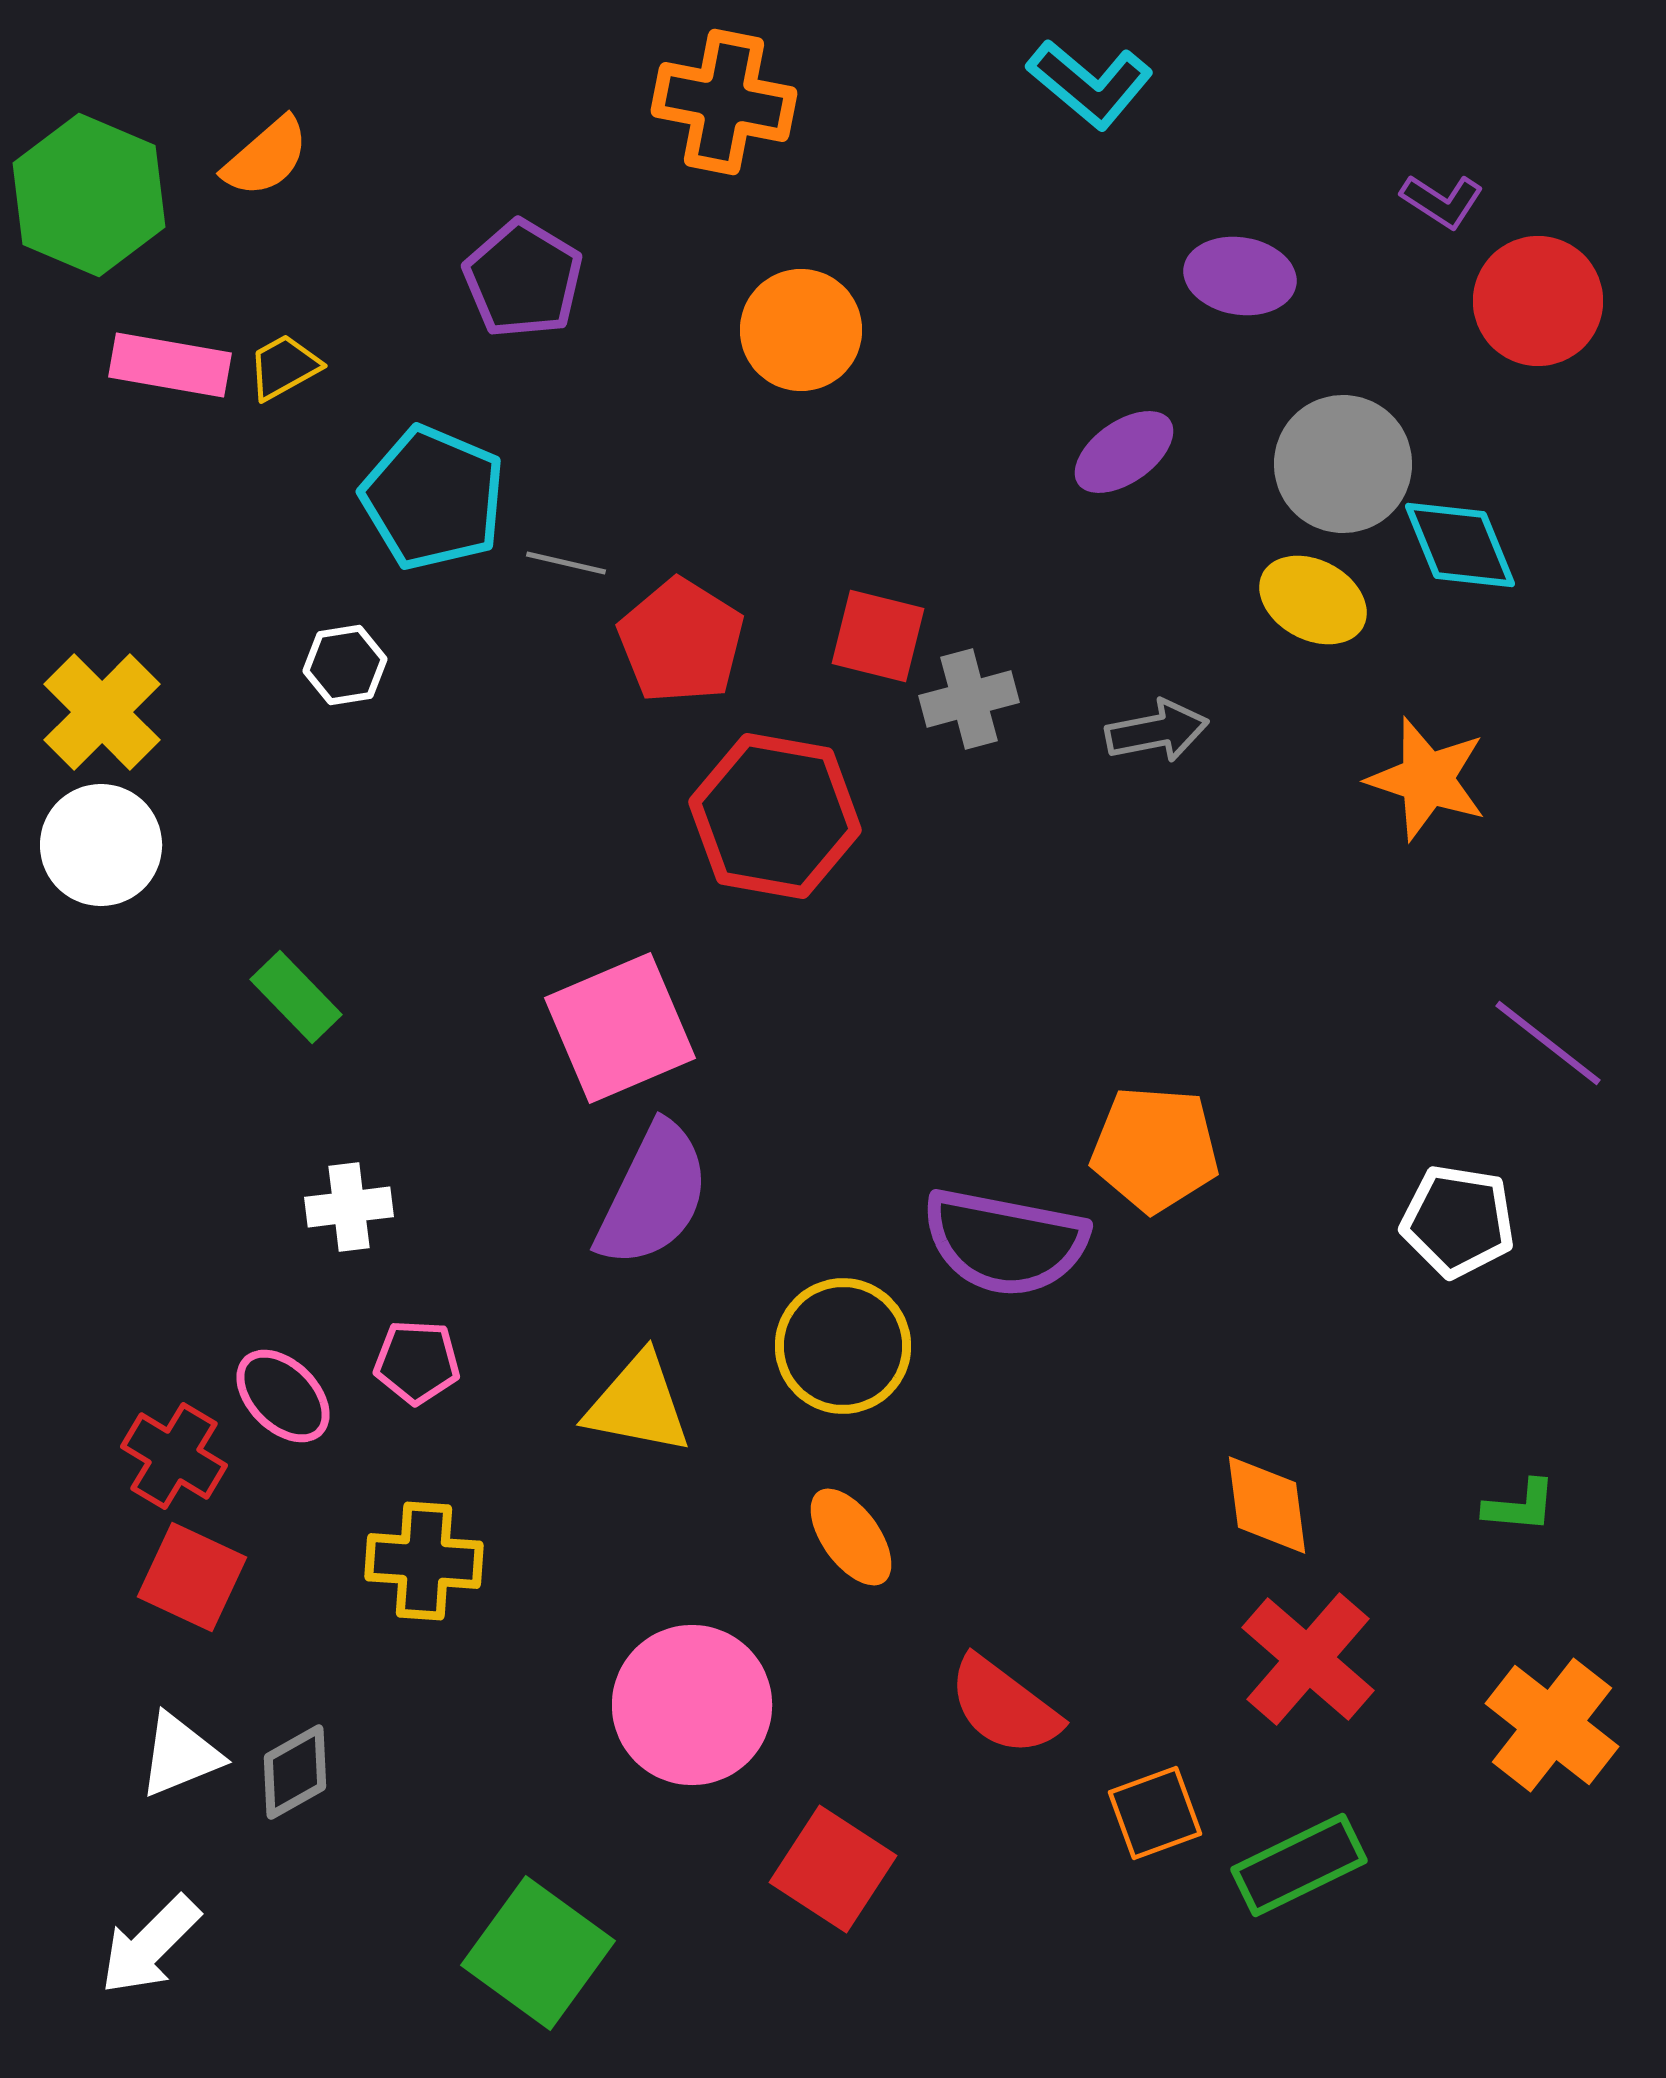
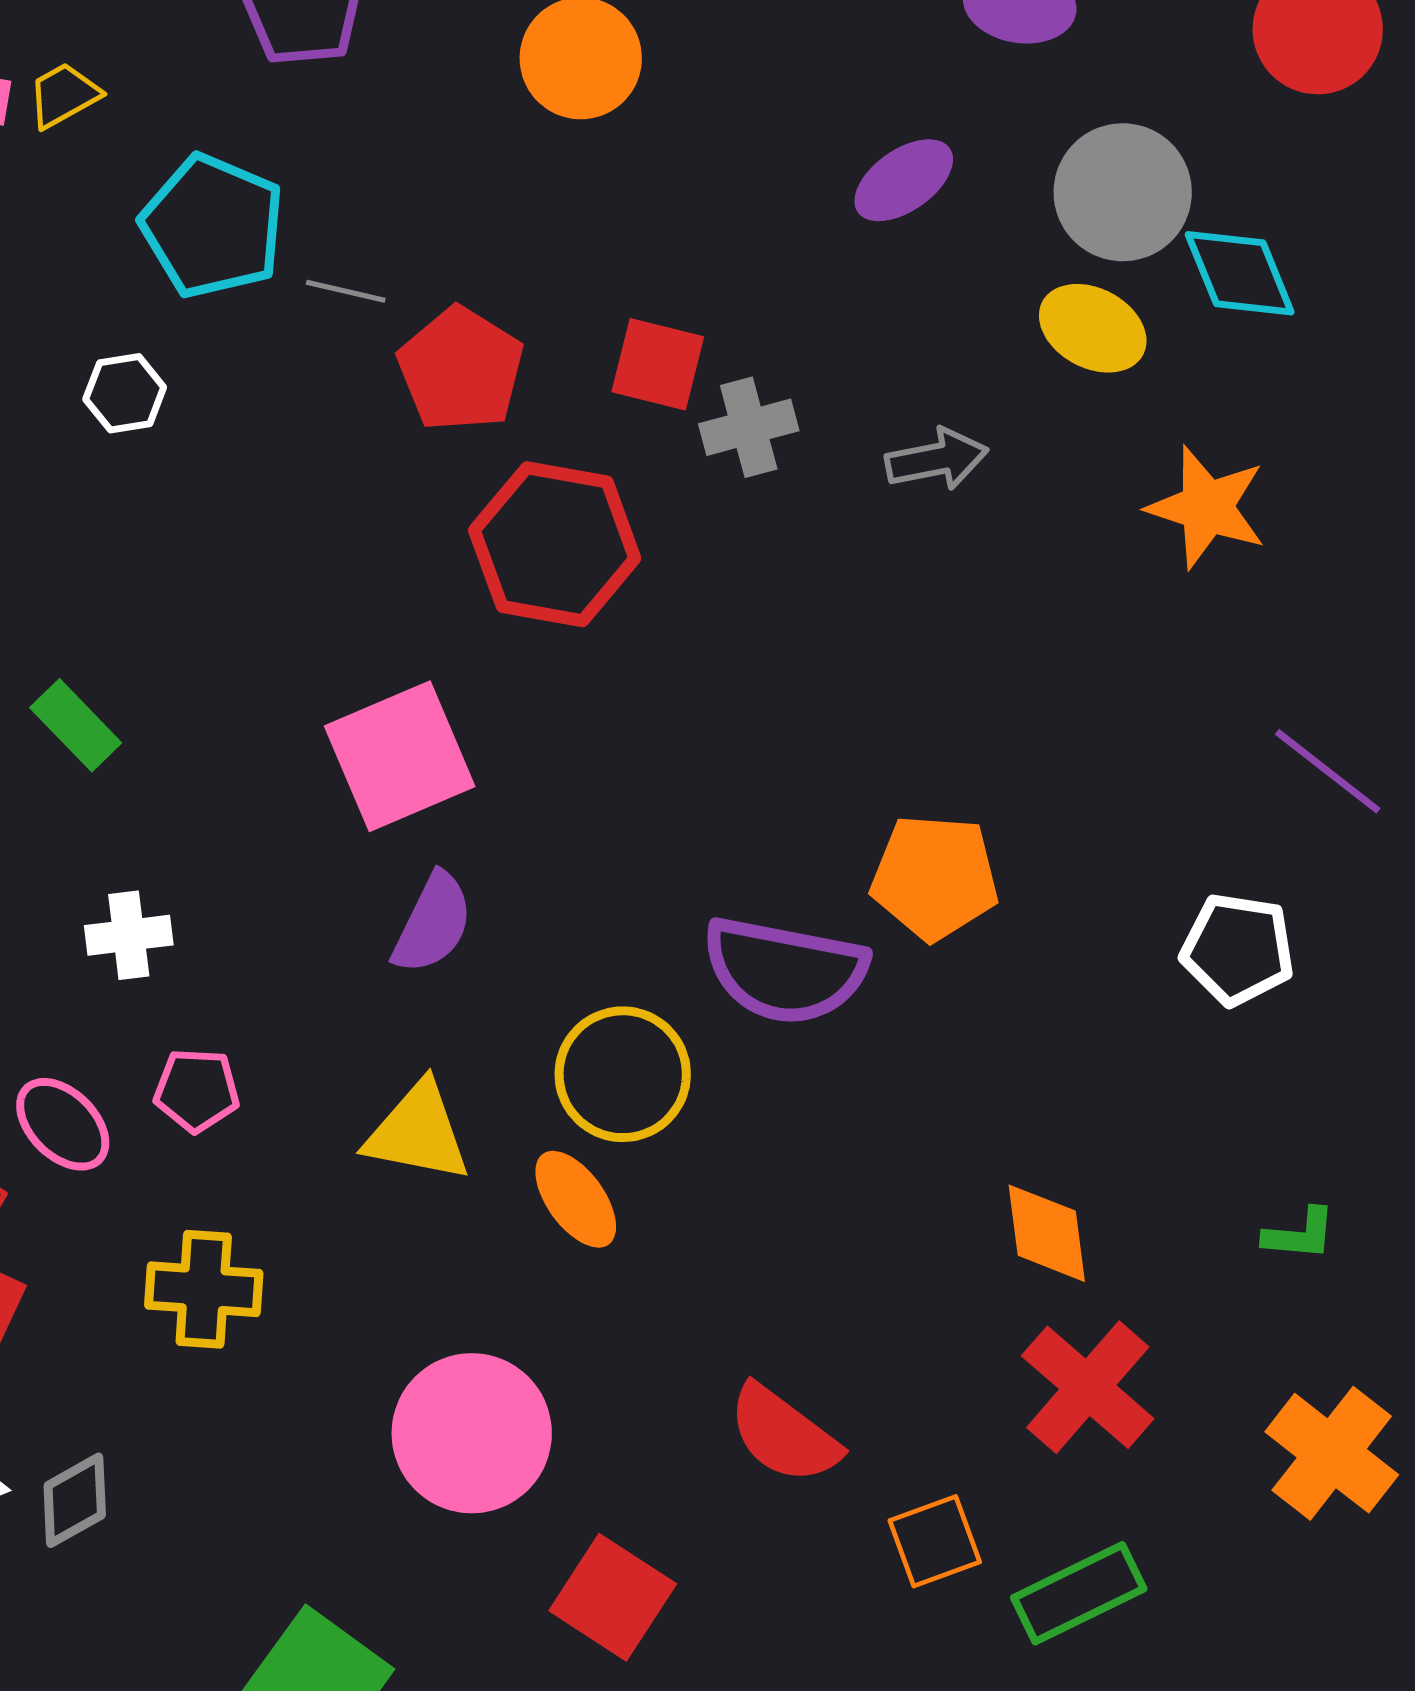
purple semicircle: (653, 1195) -> (433, 923), size x0.7
orange ellipse: (851, 1537) -> (576, 1199), moved

